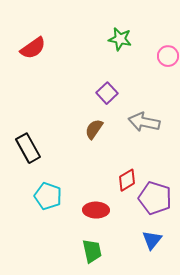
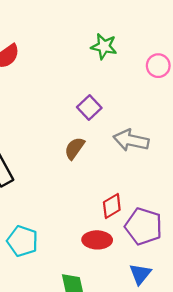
cyan pentagon: (48, 196) -> (22, 241), moved
red ellipse: (96, 210) -> (97, 240), moved

